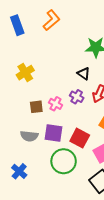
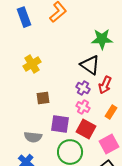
black triangle: (84, 74) -> (90, 65), size x1.5
pink cross: (55, 104) -> (83, 107), moved
gray semicircle: (29, 136) -> (33, 137), moved

